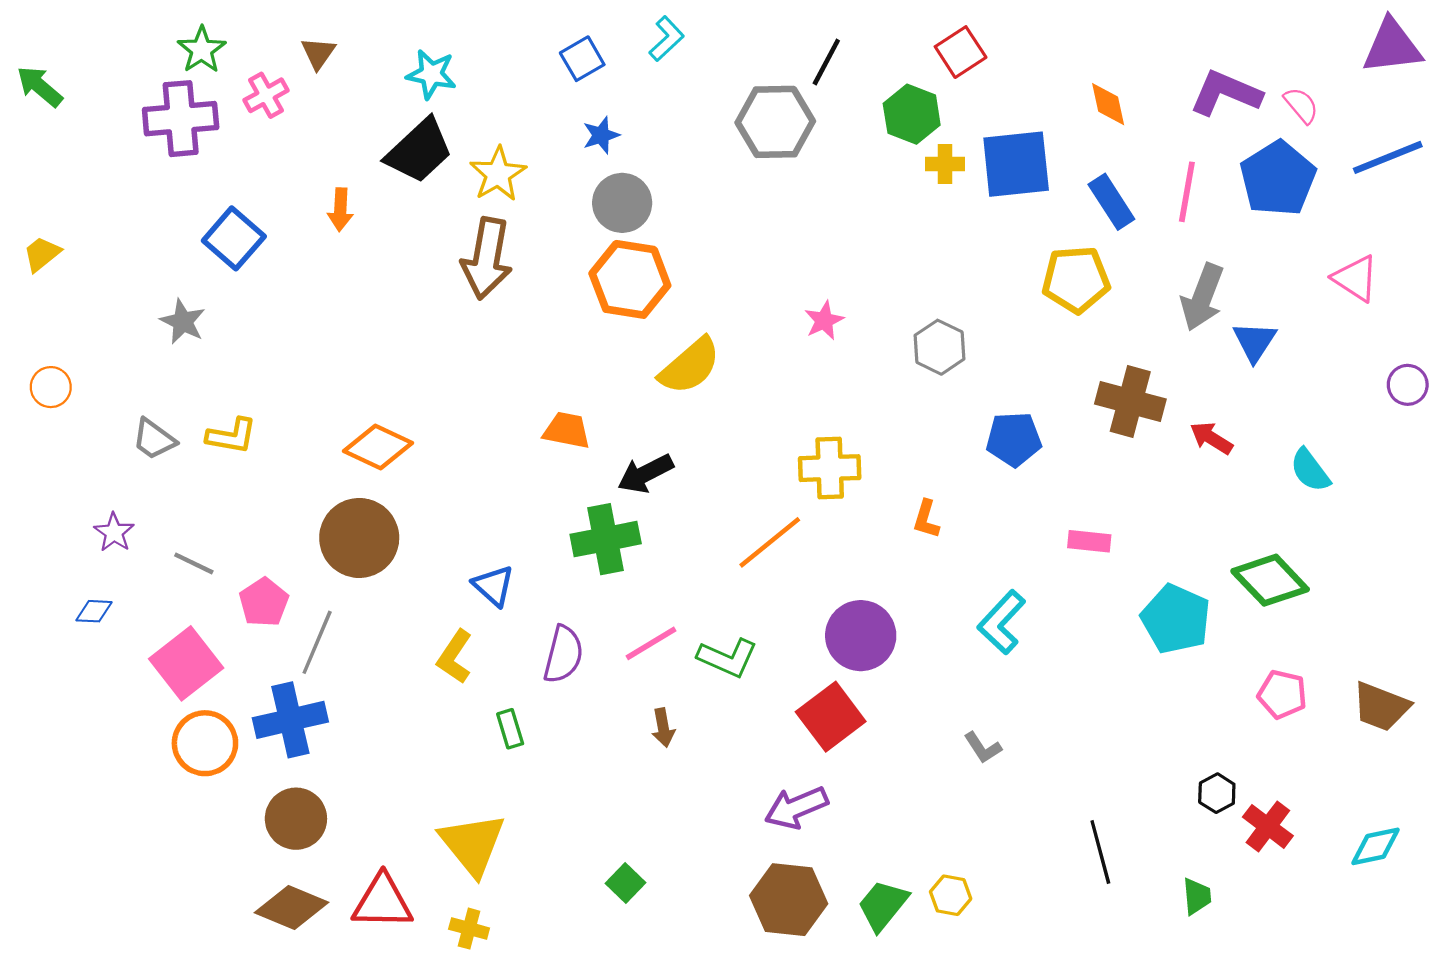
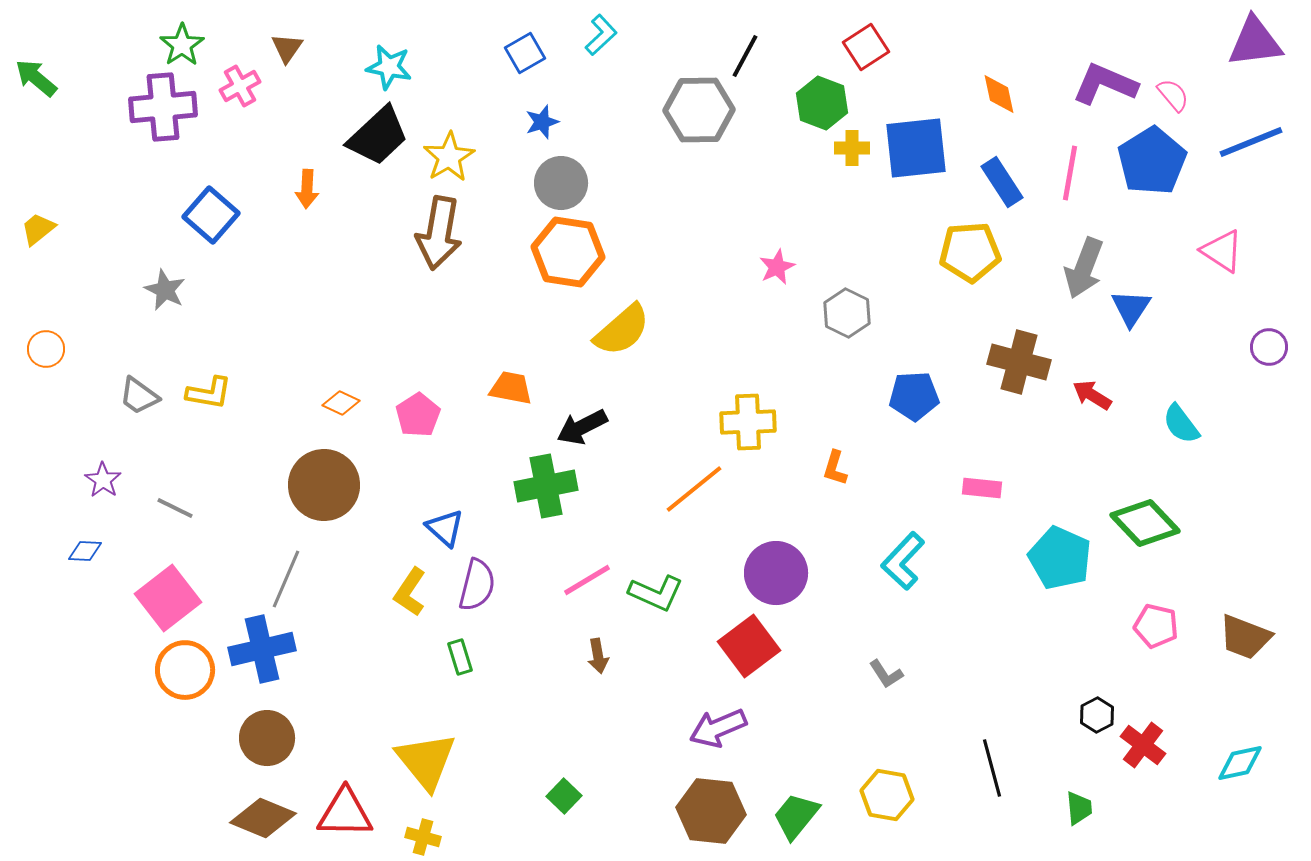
pink star: (824, 321) -> (777, 267), moved
orange diamond: (378, 447) -> (341, 403), size x0.6
pink pentagon: (264, 602) -> (418, 415), moved
purple semicircle: (563, 654) -> (477, 585), moved
yellow hexagon: (951, 895) -> (887, 795), moved, size x1.4

